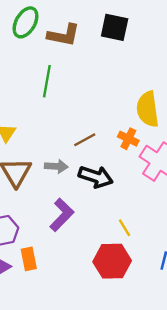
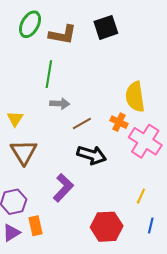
black square: (115, 27) -> (106, 27), turned -30
gray arrow: (56, 166) -> (60, 104), moved
yellow line: (125, 228) -> (141, 196), moved, turned 56

